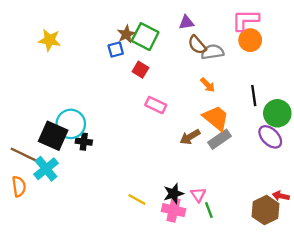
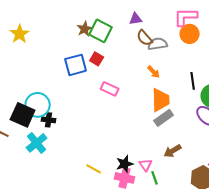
yellow star: (50, 40) -> (20, 34), turned 30
blue square: (116, 50) -> (76, 65), moved, size x1.6
orange trapezoid: (216, 118) -> (161, 100), turned 50
brown arrow: (190, 137) -> (173, 151), moved
cyan cross: (46, 169) -> (37, 143), moved

